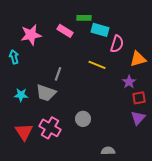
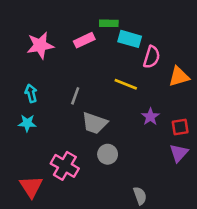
pink rectangle: (65, 31) -> (84, 40), turned -56
cyan arrow: (14, 57) -> (31, 93), moved
purple star: (129, 82) -> (150, 117), moved
gray trapezoid: (46, 93) -> (95, 123), moved
red triangle: (24, 132) -> (31, 187), moved
gray semicircle: (108, 151) -> (140, 196), turned 72

